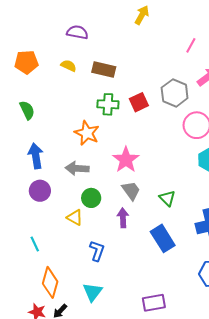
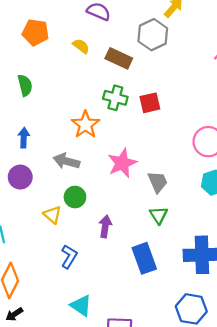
gray hexagon: (175, 93) -> (153, 35), moved
blue arrow: (36, 156) -> (24, 138), size x0.7
gray trapezoid: (131, 191) -> (158, 182), moved
cyan triangle: (92, 292) -> (81, 305), moved, turned -45

